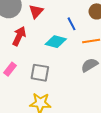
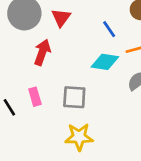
cyan diamond: (56, 42) -> (105, 62), moved
pink rectangle: (10, 69) -> (35, 97), turned -48

